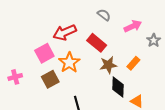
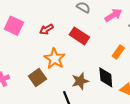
red arrow: (65, 32) -> (46, 29), size x0.6
pink square: (44, 53) -> (14, 26), moved, turned -30
brown star: (108, 65) -> (80, 81), moved

